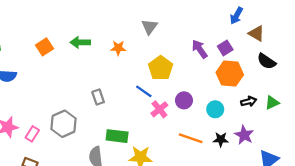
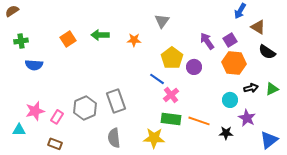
gray rectangle: (98, 97) -> (116, 101), moved, size x1.6
purple circle: (184, 100) -> (194, 67), moved
cyan circle: (215, 109) -> (230, 100), moved
green rectangle: (117, 136) -> (171, 119), moved
black star: (221, 139) -> (226, 133), moved

